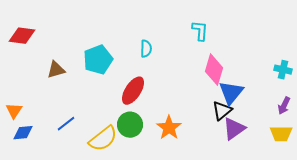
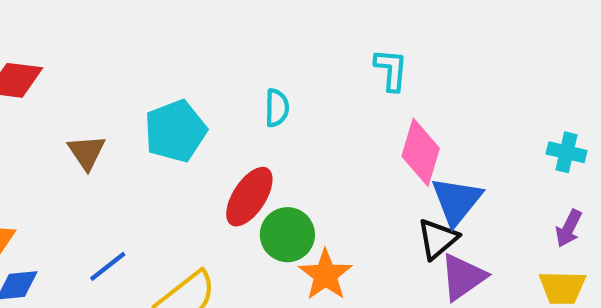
brown triangle: (56, 70) -> (87, 152), turned -48
green circle: (130, 125) -> (287, 235), moved

